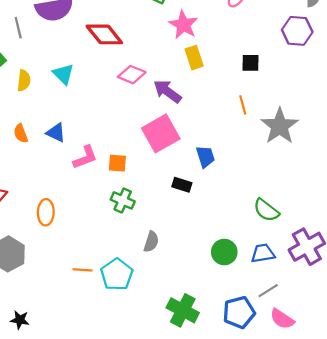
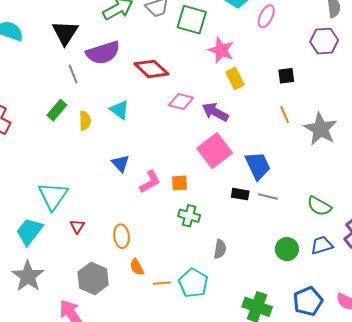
orange semicircle: (21, 133) -> (137, 267), moved
blue triangle: (56, 133) -> (120, 163), turned 30
blue trapezoid: (205, 157) -> (258, 166), size x1.4
gray line: (268, 291) -> (268, 196), moved, turned 54

